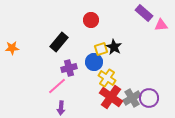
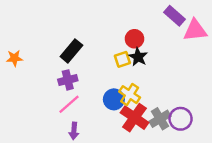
red circle: (91, 20) -> (134, 39), moved
pink triangle: (161, 25) -> (195, 30), size x1.5
blue circle: (94, 62) -> (114, 99), moved
purple cross: (69, 68) -> (68, 80), moved

